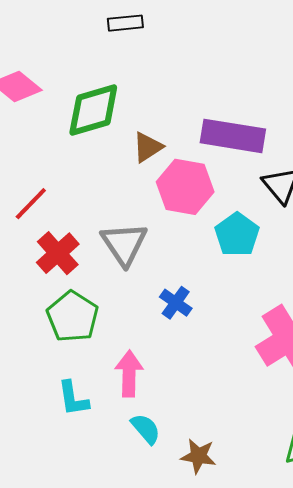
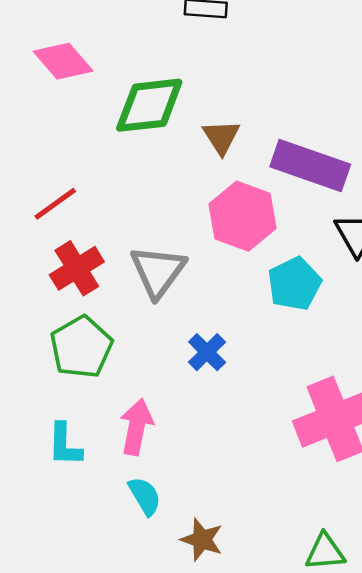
brown triangle: (148, 147) -> (221, 137), moved, turned -40

